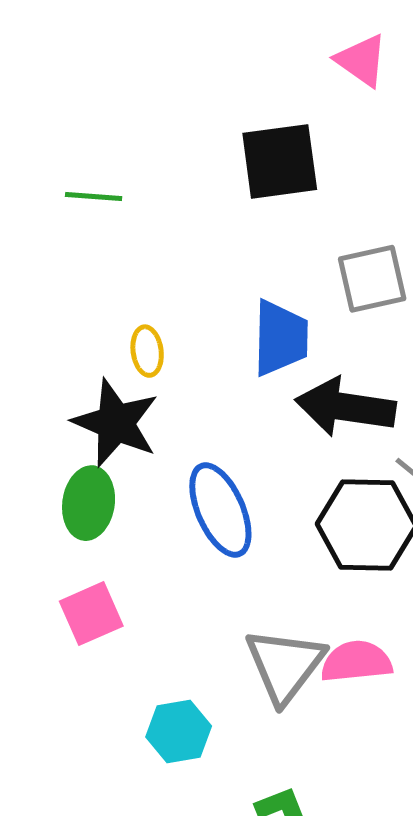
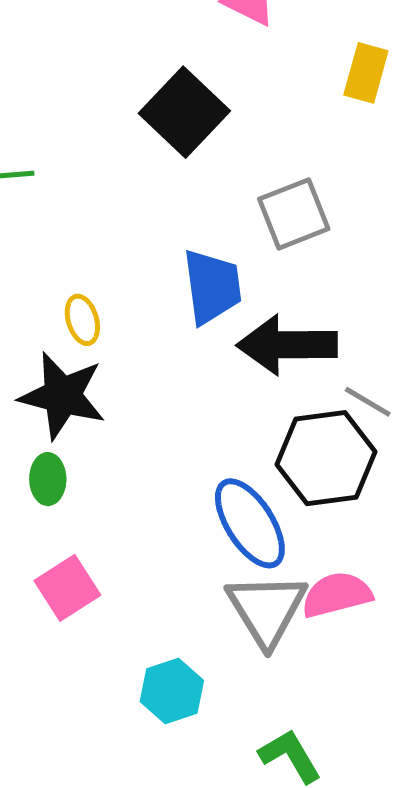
black square: (280, 161) -> (184, 112), turned -30
green ellipse: (89, 503) -> (48, 479), size x0.7
blue ellipse: (220, 510) -> (250, 523), moved

